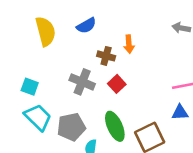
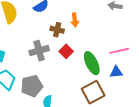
gray cross: (82, 82) -> (39, 51), turned -36
green ellipse: (115, 126) -> (92, 63), moved

